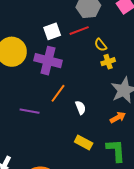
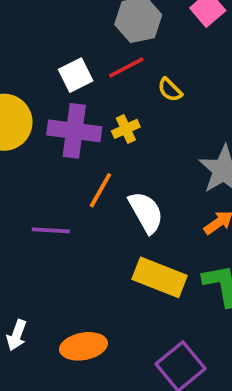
yellow cross: (108, 62) -> (126, 129), moved
white semicircle: (80, 108) -> (146, 212), size x1.6
yellow rectangle: (84, 142) -> (160, 277), size x1.5

